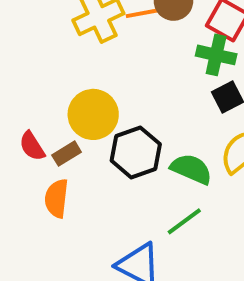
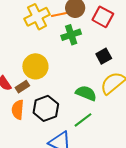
green cross: (216, 55) -> (71, 35), moved, turned -30
black hexagon: (136, 152) -> (46, 108), moved

